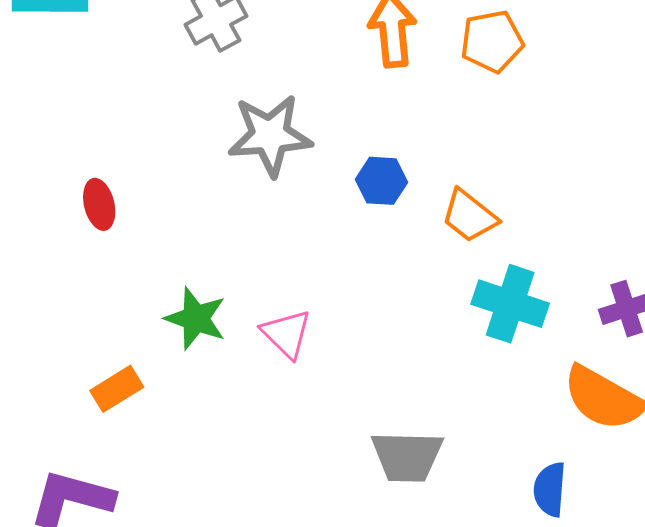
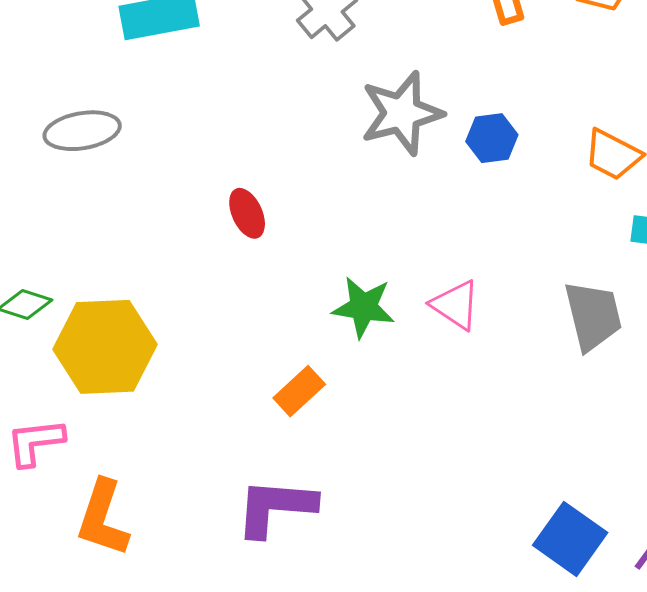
blue hexagon: (382, 181) -> (492, 138), moved
gray trapezoid: (407, 456) -> (593, 316), moved, turned -94

